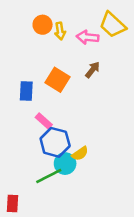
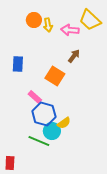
orange square: (58, 80) -> (55, 76), moved
blue rectangle: (26, 91) -> (18, 64), moved
green line: (49, 176) -> (39, 141), turned 50

